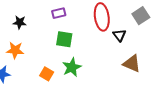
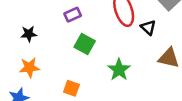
green square: (64, 39) -> (85, 44), turned 30
green star: (72, 67) -> (119, 70), moved

